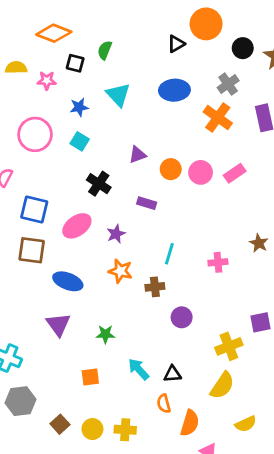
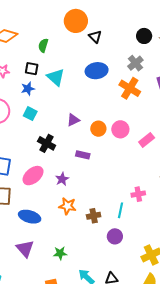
orange circle: (206, 24) -> (76, 21), moved
black triangle: (176, 44) -> (95, 37), turned -40
black square: (75, 63) -> (32, 69), moved
pink rectangle: (235, 173) -> (147, 140), moved
cyan line: (169, 254) -> (121, 210), moved

